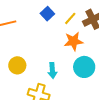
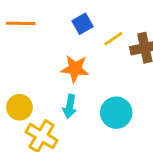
orange star: (73, 41) -> (75, 69), moved
yellow circle: (17, 65) -> (19, 107), moved

